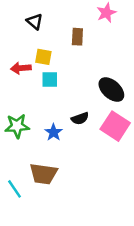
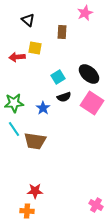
cyan square: (50, 79) -> (58, 77), moved, turned -32
cyan line: (15, 189) -> (14, 129), moved

